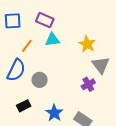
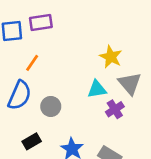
purple rectangle: (45, 20) -> (41, 22), moved, turned -30
cyan triangle: (52, 40) -> (97, 89), moved

